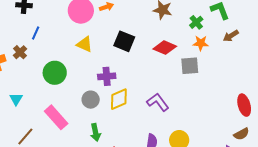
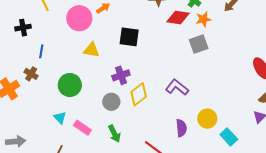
red diamond: (165, 48) -> (178, 17), moved
cyan triangle: (16, 99) -> (60, 118), moved
pink rectangle: (56, 117) -> (82, 128), size x0.7
green arrow: (95, 132) -> (114, 134), moved

